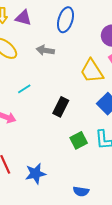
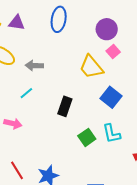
gray arrow: (45, 50) -> (34, 66), moved

